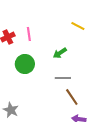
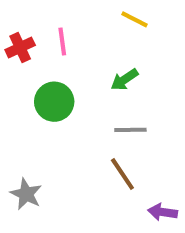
yellow line: (78, 26) -> (134, 19), moved
brown line: (72, 97) -> (122, 174), moved

